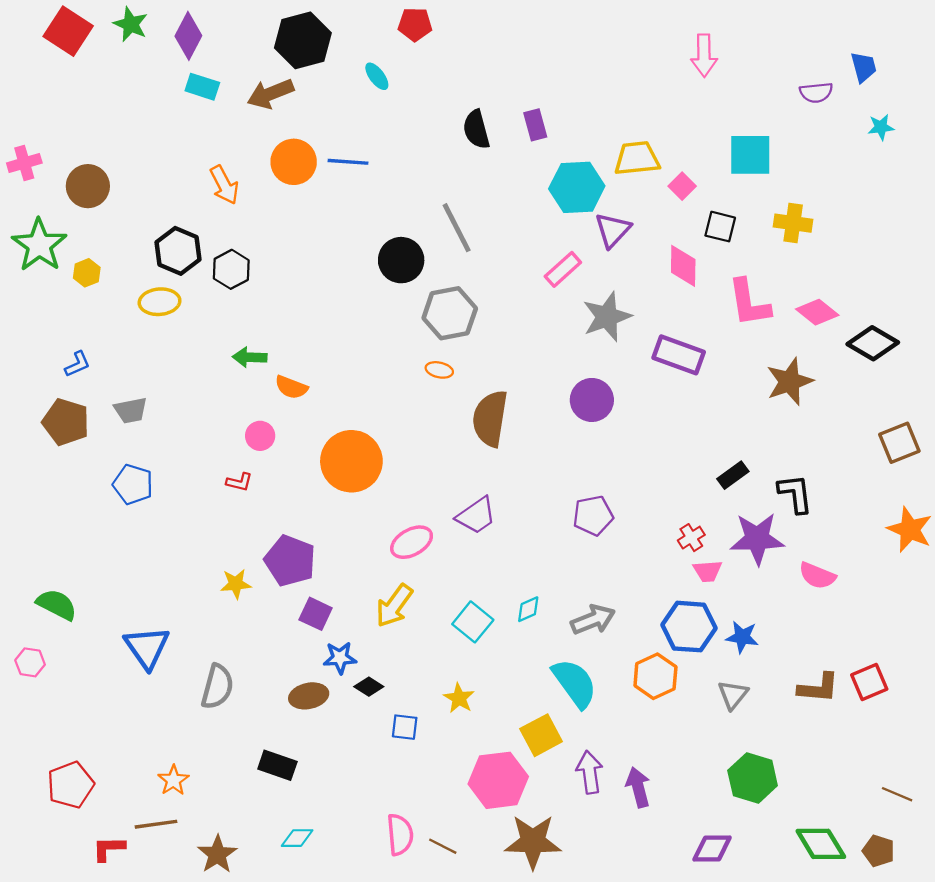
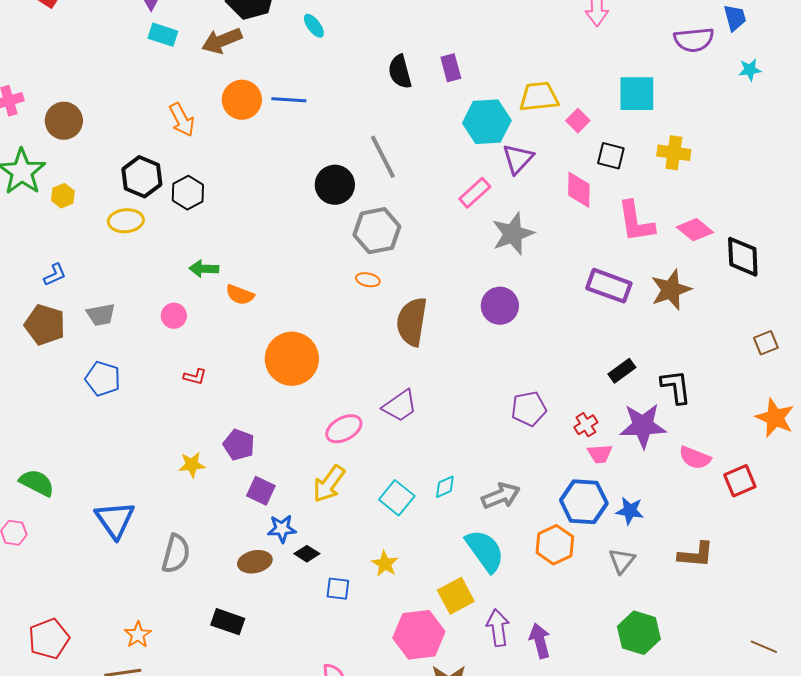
purple semicircle: (816, 92) -> (694, 40), size x1.4
black diamond: (873, 343) -> (743, 257), turned 57
purple rectangle: (679, 355) -> (609, 286), moved
pink circle: (260, 436) -> (174, 316), moved
brown square: (899, 443) -> (766, 343), size x0.7
purple pentagon: (593, 516) -> (529, 409), moved
purple pentagon: (290, 561) -> (239, 445), size x0.7
red square: (869, 682) -> (740, 481), moved

